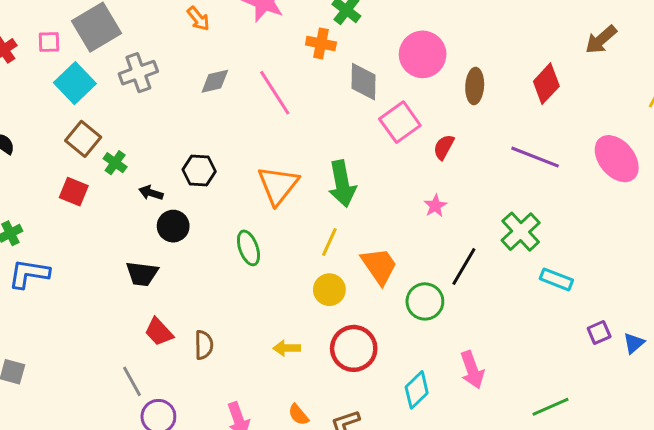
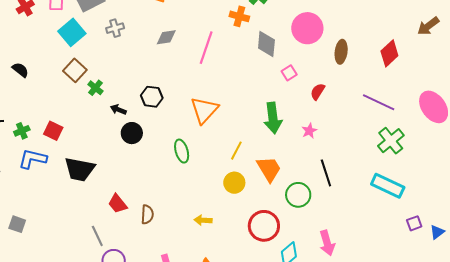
gray cross: (138, 73) -> (115, 28), size x0.7
pink line: (275, 93) -> (206, 48), turned 48
pink square: (400, 122) -> (289, 73), size x0.6
green arrow: (342, 184) -> (273, 118), moved
red square: (74, 192) -> (53, 131), moved
green cross: (521, 232) -> (391, 141), moved
black line: (464, 266) -> (326, 173), turned -52
black trapezoid: (142, 274) -> (79, 169), moved, size x1.4
cyan rectangle: (556, 279) -> (388, 186), size x1.5
red circle: (354, 348) -> (264, 226), moved

